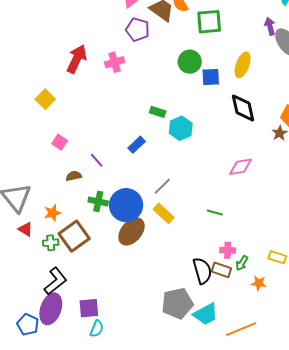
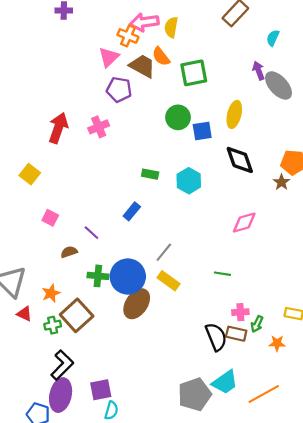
cyan hexagon: (181, 128) -> (189, 181), moved
gray pentagon: (177, 303) -> (195, 394), moved

